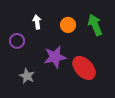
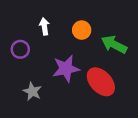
green arrow: (95, 25) -> (114, 44), moved, turned -40

